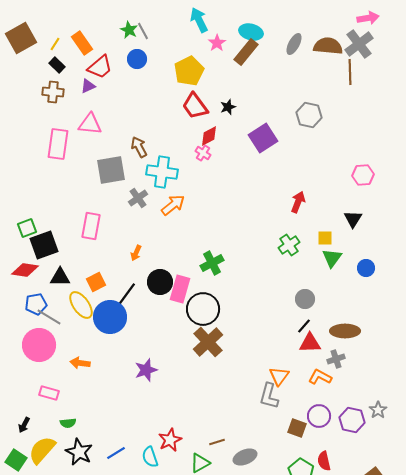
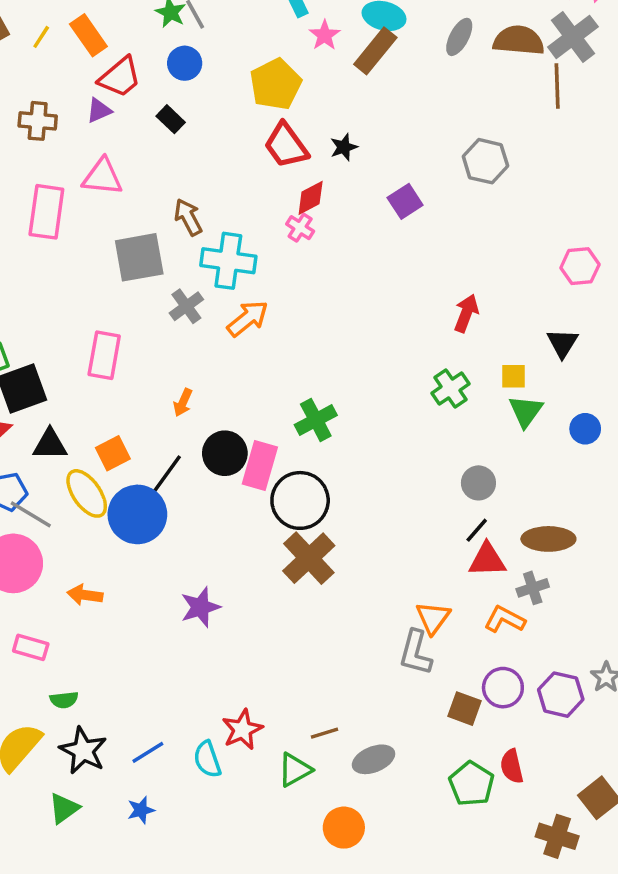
black rectangle: (57, 65) -> (171, 119), moved
purple square: (263, 138) -> (405, 201), size x0.7

